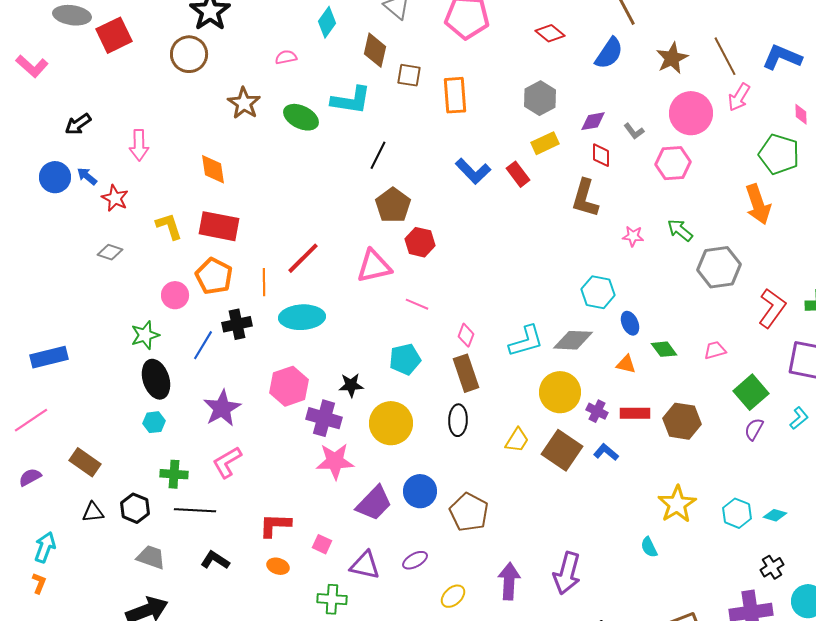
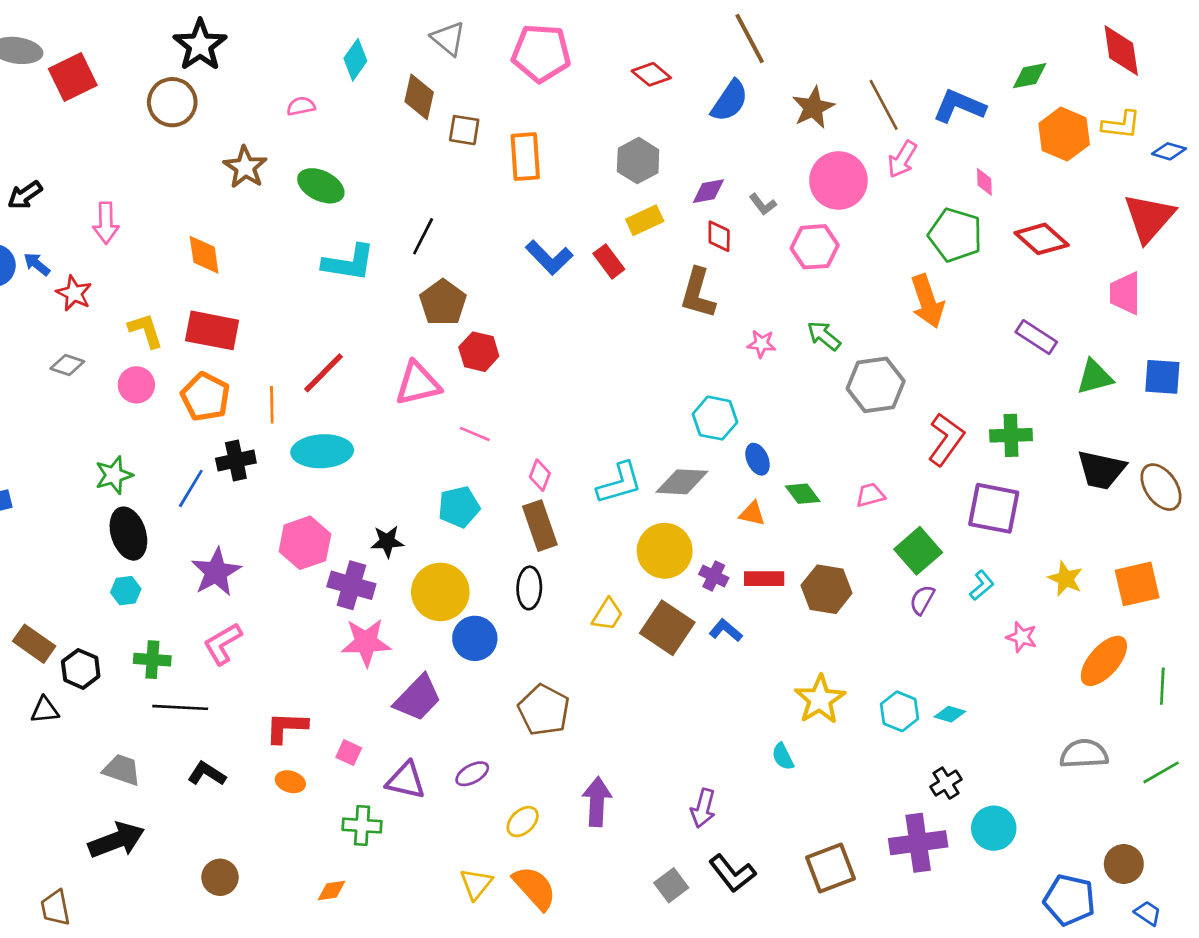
cyan L-shape: (351, 100) -> (349, 263), moved
pink circle: (175, 295) -> (136, 385), moved
blue circle: (420, 491) -> (475, 638), moved
black hexagon: (135, 508) -> (81, 669), moved
purple arrow: (567, 573) -> (703, 808), moved, size x0.7

